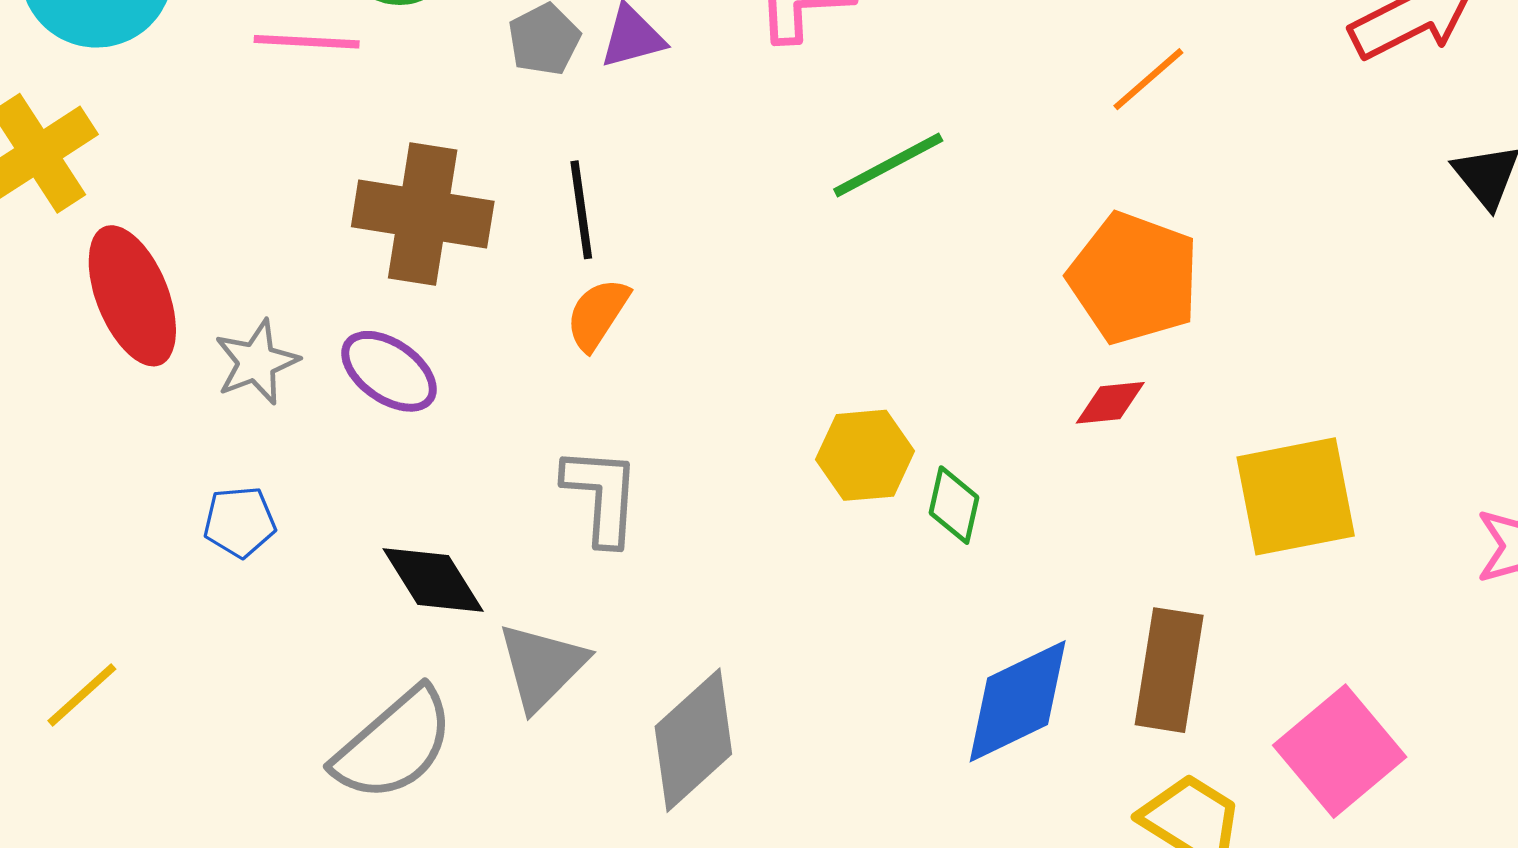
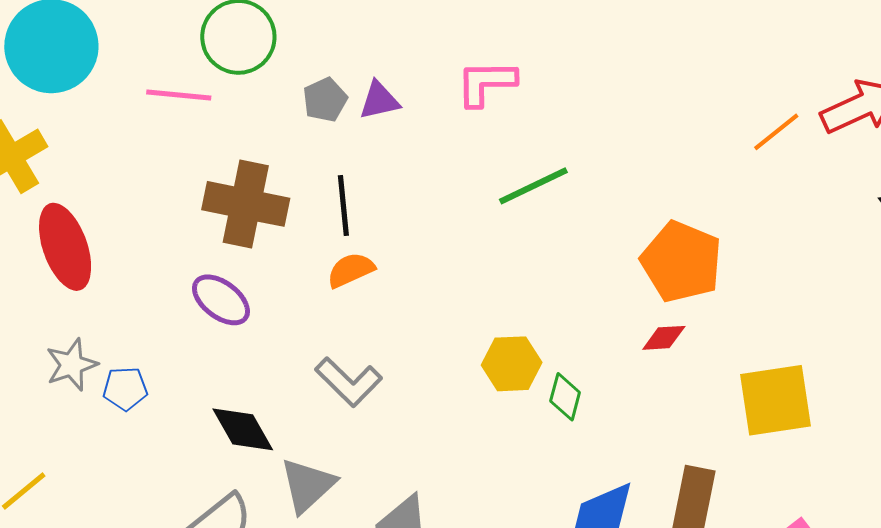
orange line: (1148, 79) -> (776, 132), moved
orange semicircle: (597, 314) -> (351, 270), turned 30
gray star: (256, 362) -> (72, 365), moved
gray L-shape: (602, 496) -> (349, 382), turned 128

